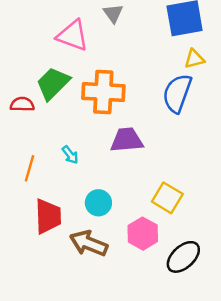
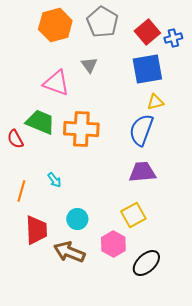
green trapezoid: (53, 83) -> (40, 122), turned 68
red semicircle: (22, 104) -> (15, 139), turned -120
purple trapezoid: (127, 140) -> (142, 172), moved
yellow square: (167, 198) -> (133, 215), turned 30

